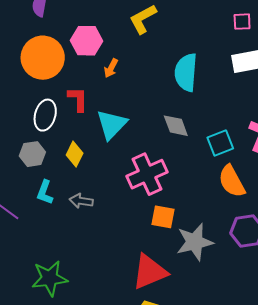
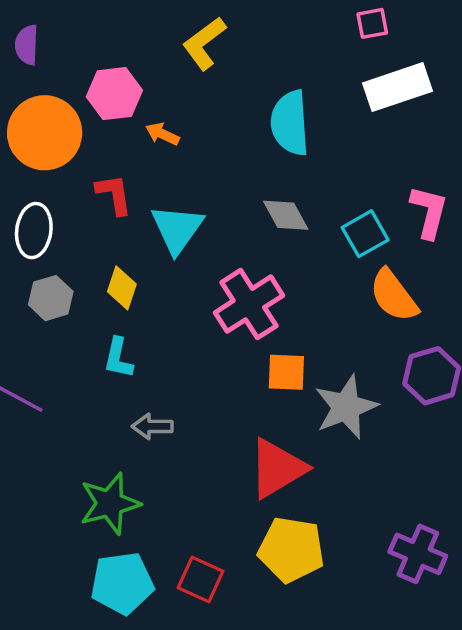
orange arrow: (111, 68) -> (162, 134), turned 96
white ellipse: (45, 115) -> (34, 231), moved
cyan L-shape: (45, 192) -> (118, 358), moved
gray arrow: (81, 201) -> (152, 426), moved

